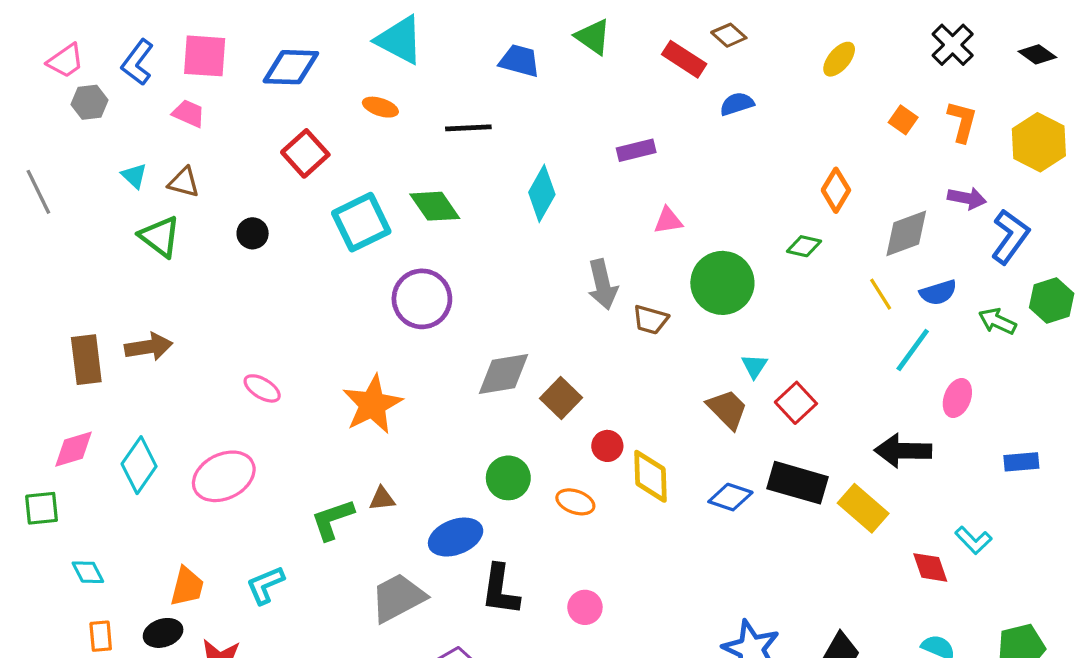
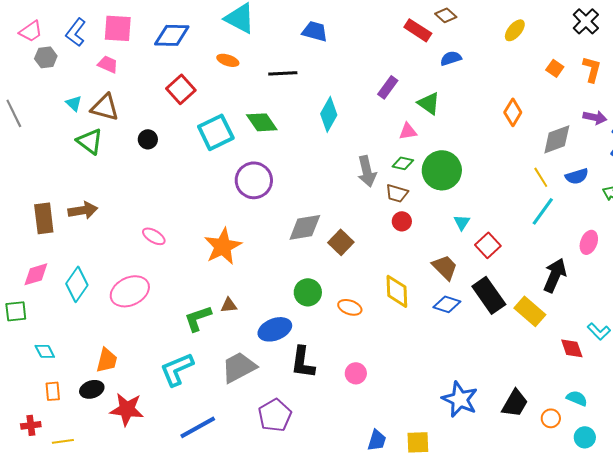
green triangle: (593, 37) -> (429, 103), moved
purple rectangle: (636, 150) -> (388, 87), turned -40
brown triangle: (184, 182) -> (105, 107), size x1.4
green diamond: (804, 246) -> (403, 163), moved
cyan line: (913, 350) -> (543, 211), moved
brown trapezoid: (727, 409) -> (445, 267), moved
red circle: (607, 446) -> (402, 221), moved
black arrow: (903, 451) -> (555, 275), turned 112
black rectangle: (798, 483) -> (489, 295), turned 39
cyan L-shape: (265, 585) -> (177, 369), moved, size x1.4

